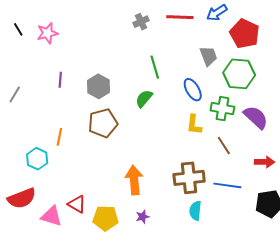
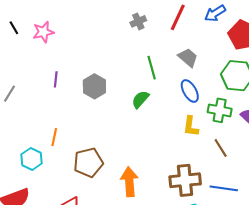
red line: (180, 17) -> (178, 17), turned -68
gray trapezoid: (208, 56) -> (188, 58), moved, turned -30
brown pentagon: (103, 123) -> (88, 163), moved

